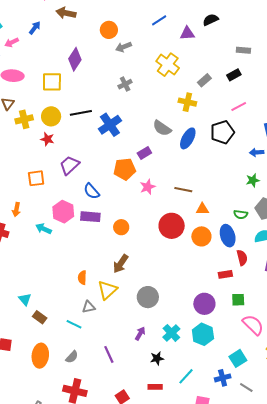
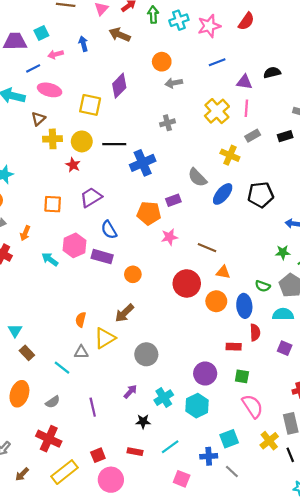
blue arrow: (35, 28) -> (83, 44), turned -64
pink line: (239, 107) -> (246, 108), moved, turned -70

